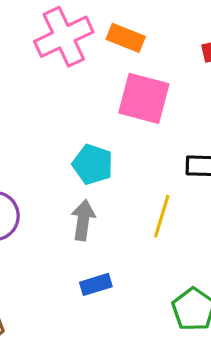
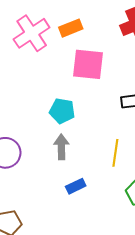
orange rectangle: (126, 38) -> (71, 28), turned -35
yellow line: (162, 216) -> (115, 153), moved

